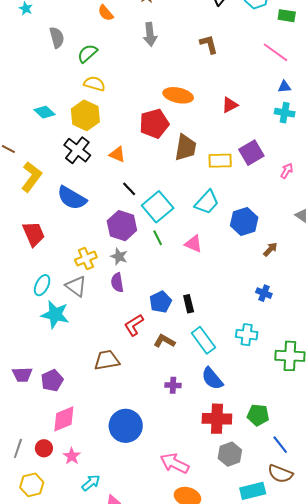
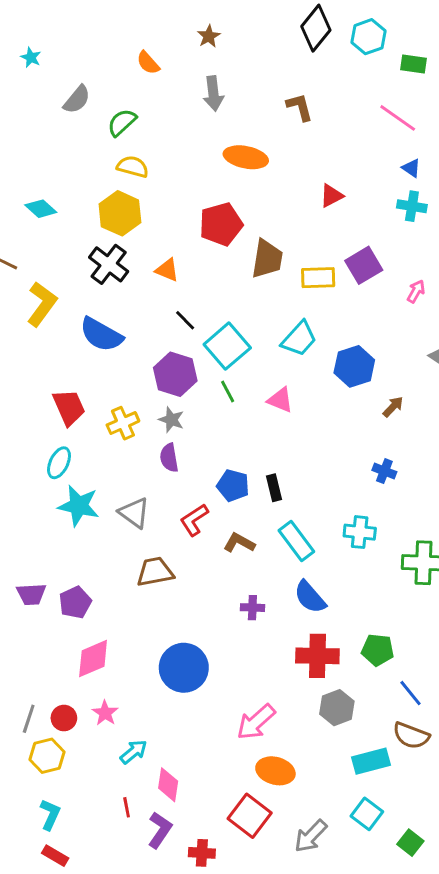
gray semicircle: (57, 37) -> (77, 99), turned 55
blue triangle: (284, 87) -> (411, 168), turned 40
orange ellipse: (178, 95) -> (246, 157), moved
cyan diamond: (45, 112) -> (41, 209), moved
red trapezoid: (34, 234) -> (69, 407), moved
gray triangle: (76, 286) -> (134, 513), moved
blue pentagon: (161, 302) -> (233, 485), turned -30
gray line: (18, 448) -> (29, 719), moved
red circle: (44, 448) -> (64, 718), moved
pink arrow: (175, 463) -> (256, 722), turned -68

